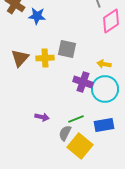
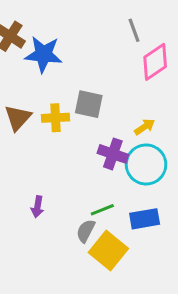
blue star: (37, 16) -> (43, 54), size x1.4
yellow arrow: (104, 64) -> (145, 127), turned 136
purple arrow: (42, 117) -> (37, 207), moved, turned 88

